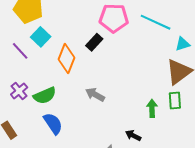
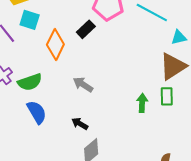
cyan square: (41, 37) -> (30, 20), turned -30
black arrow: (133, 136) -> (80, 124), moved

